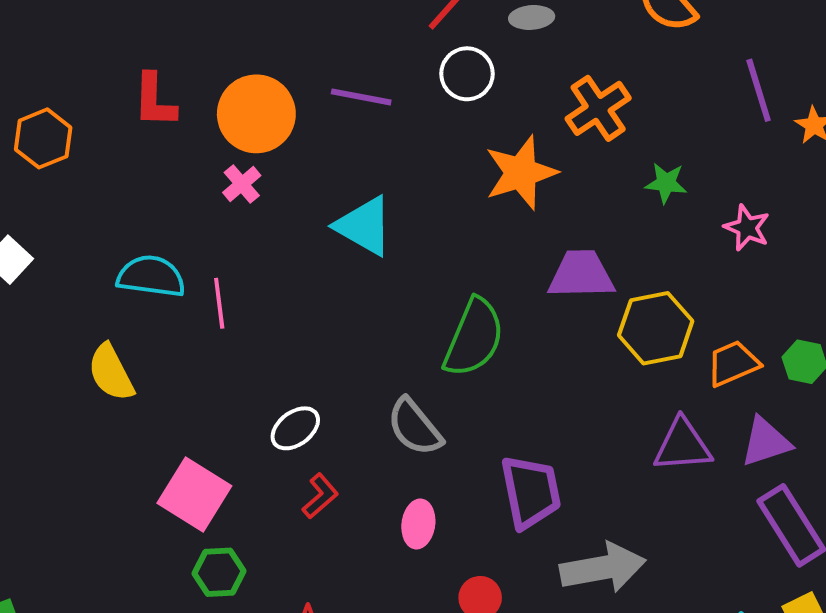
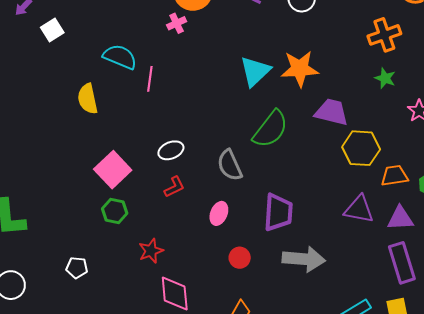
orange cross: (598, 108) -> (384, 35), moved
orange star: (521, 173) -> (300, 69), moved
cyan triangle: (364, 226) -> (255, 71), moved, turned 32

